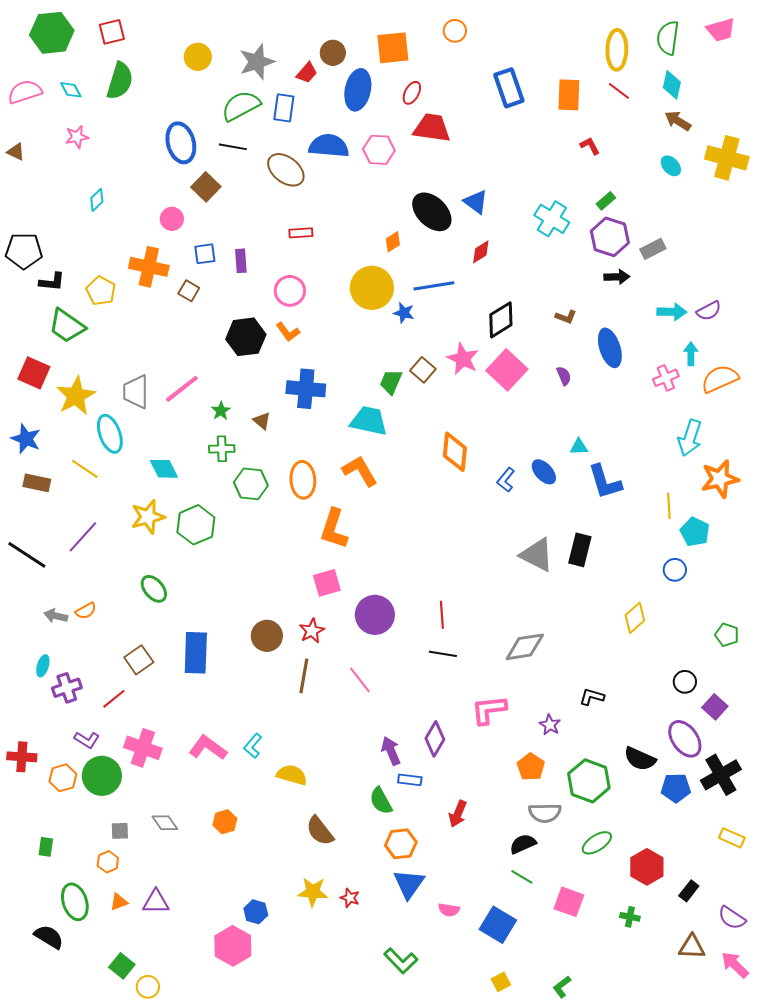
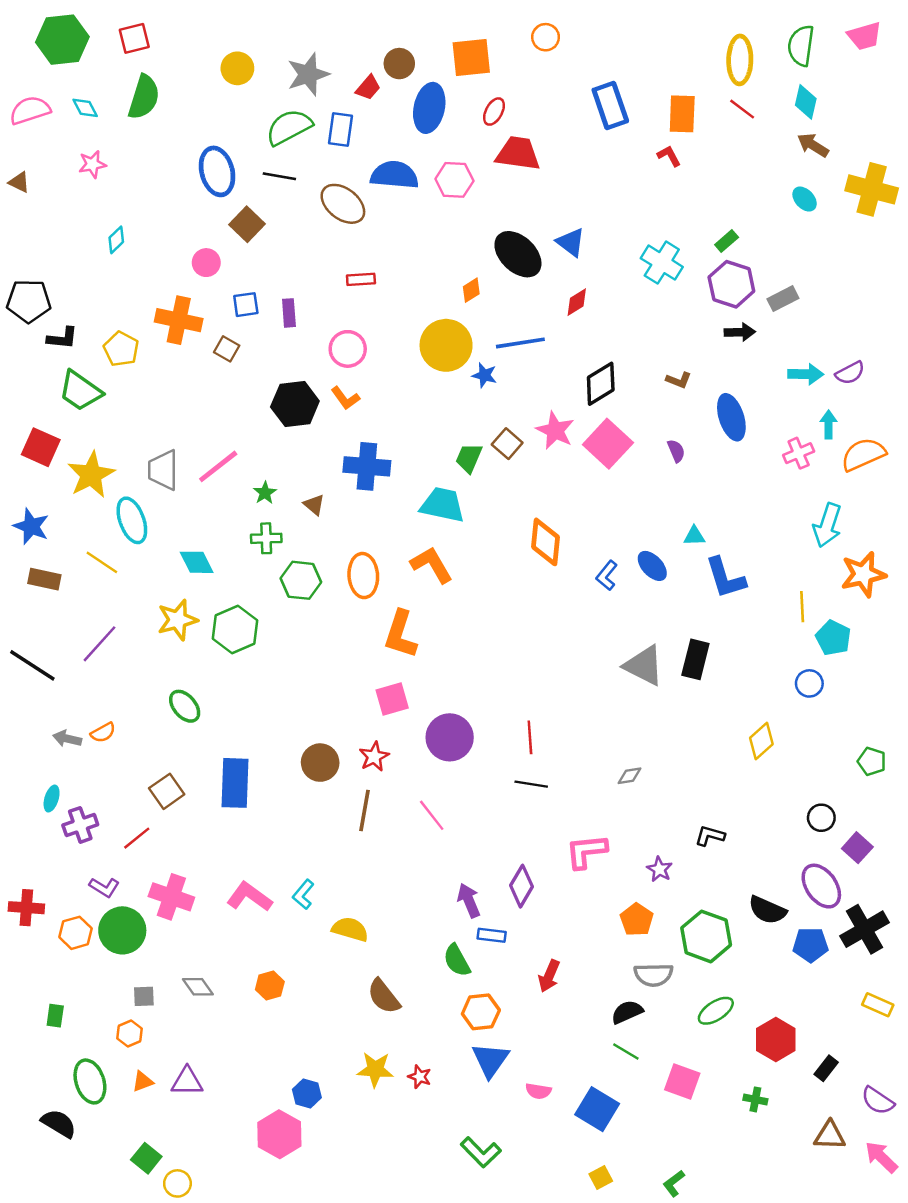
red L-shape: (590, 146) -> (669, 156), moved
gray diamond: (525, 647) -> (629, 776), size x0.5

